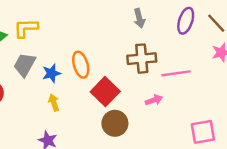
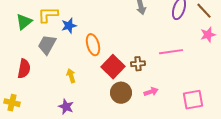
brown cross: (142, 59) -> (138, 64), moved, size x0.6
blue star: (51, 73) -> (69, 26), moved
pink arrow: (154, 100) -> (151, 92), moved

